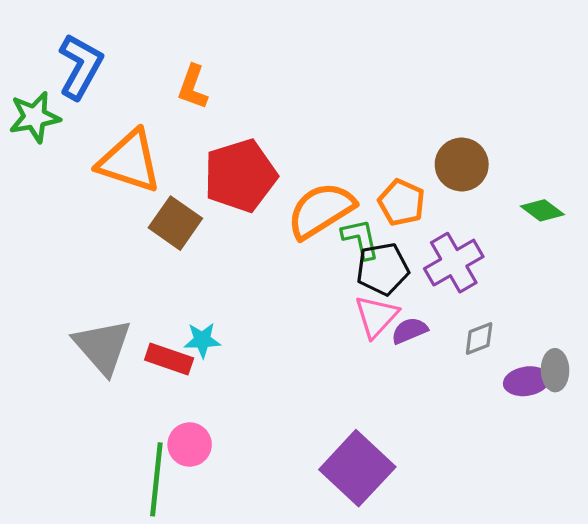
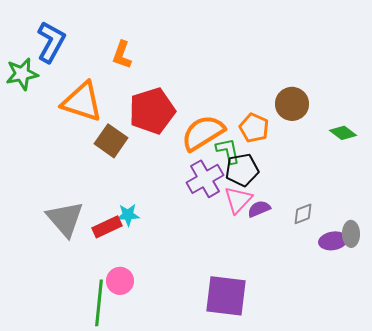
purple cross: (454, 263) -> (205, 179), moved
red rectangle: (169, 359) -> (107, 227), turned -44
purple square: (357, 468) -> (226, 296), turned -36

